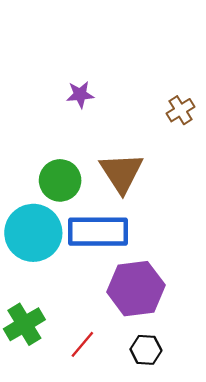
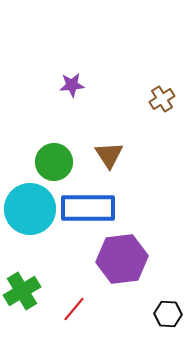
brown triangle: (121, 173) -> (109, 155), size x0.7
black hexagon: (146, 350) -> (168, 314), moved

